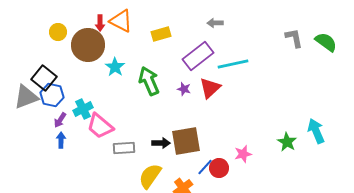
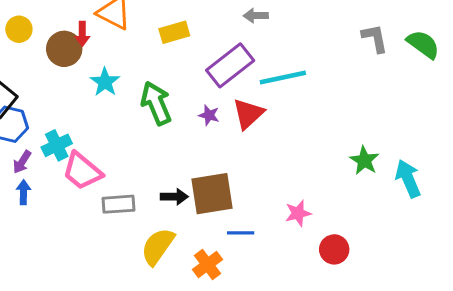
red arrow: (100, 23) -> (82, 34), moved
brown circle: (88, 45) -> (64, 49), size x0.7
green star: (287, 142) -> (364, 160), moved
blue line: (205, 167) -> (241, 233), turned 48
red circle: (219, 168) -> (334, 249), moved

